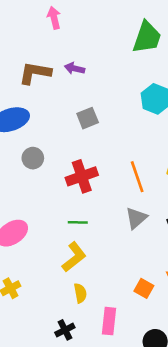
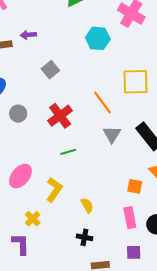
yellow L-shape: (74, 257) -> (54, 190), moved
pink rectangle: (109, 321) -> (130, 218), moved
black cross: (65, 330) -> (84, 237), turned -35

